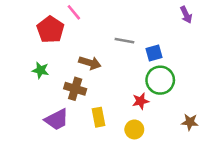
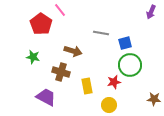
purple arrow: (186, 15) -> (151, 12), turned 48
yellow rectangle: (99, 117) -> (87, 86), moved
purple trapezoid: (57, 120) -> (46, 97), turned -125

